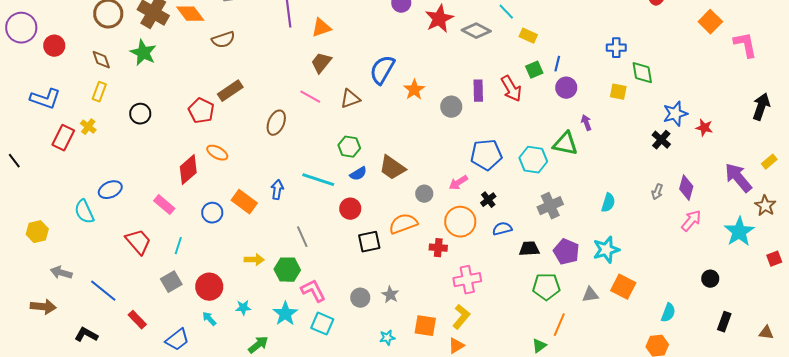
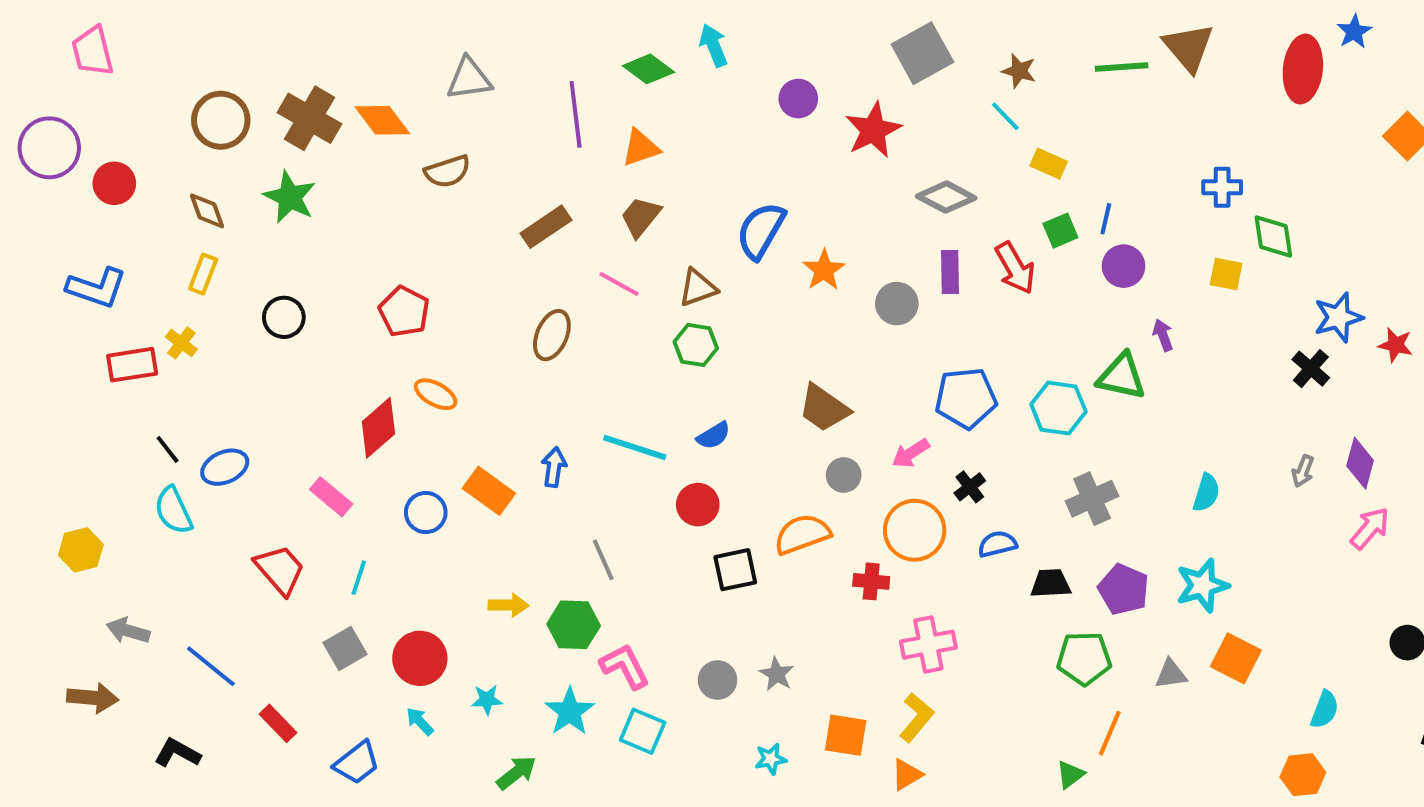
gray diamond: (476, 31) -> (946, 197), moved
brown rectangle: (230, 91) -> (546, 227), moved
red rectangle: (63, 138) -> (132, 365), turned 55
green hexagon: (349, 147) -> (696, 345), moved
black line: (14, 161) -> (168, 449), moved
brown trapezoid: (392, 168) -> (824, 408), moved

